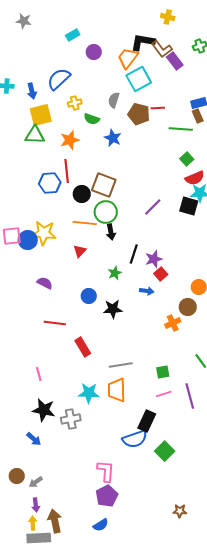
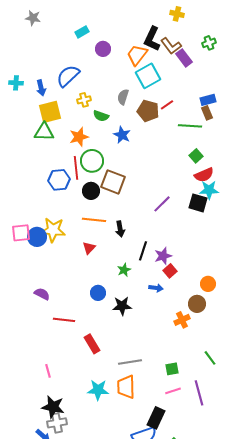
black L-shape: (143, 42) -> (152, 39), turned -75
red line: (158, 108) -> (167, 105), turned -32
green circle: (106, 212) -> (92, 161), moved
purple semicircle: (45, 283) -> (42, 294), moved
gray cross: (71, 419) -> (57, 423), moved

